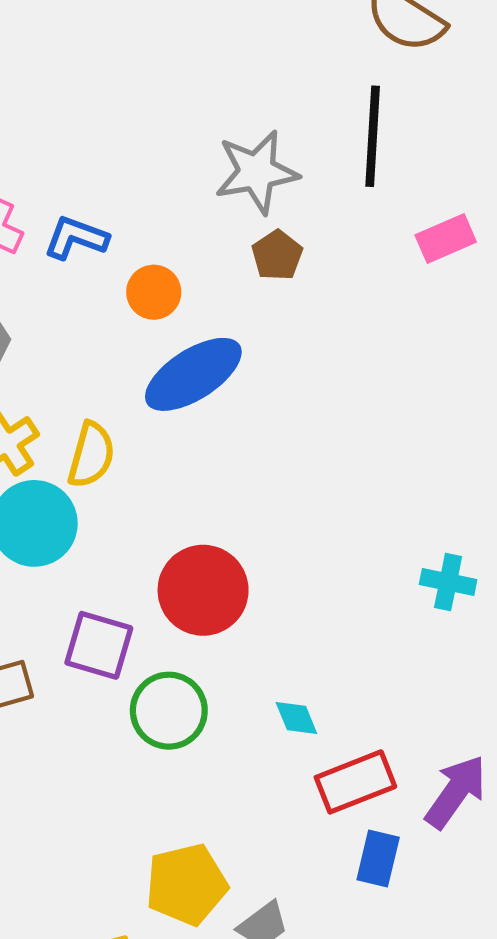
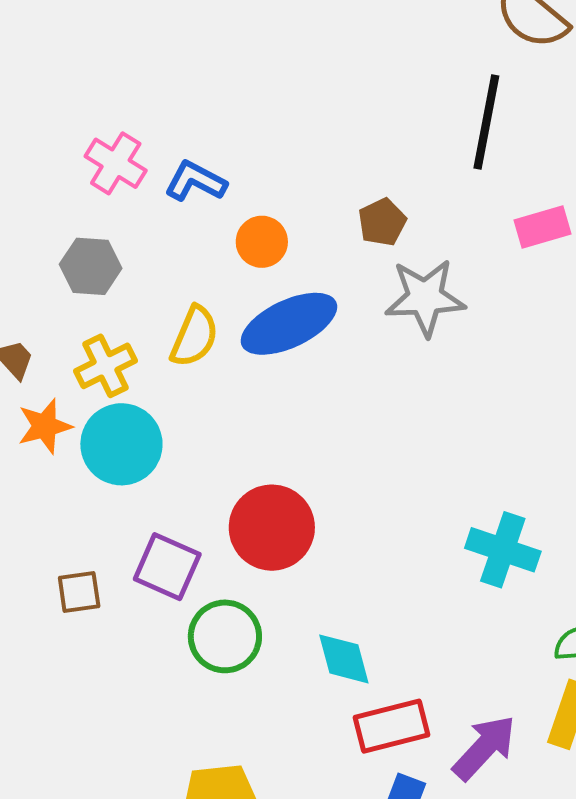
gray star: (257, 172) -> (425, 298), moved
yellow semicircle: (91, 455) -> (194, 336), moved
cyan cross: (448, 582) -> (503, 550), size x1.4
cyan diamond: (296, 718) -> (344, 659), size x1.4

